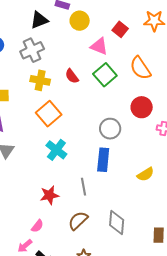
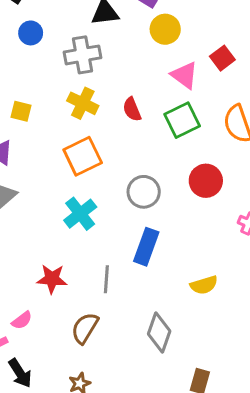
red circle: (142, 107) -> (206, 181), moved
gray circle: (110, 129) -> (144, 192), moved
brown semicircle: (78, 221) -> (85, 328), turned -30
gray diamond: (117, 223) -> (159, 332), moved

